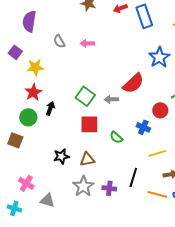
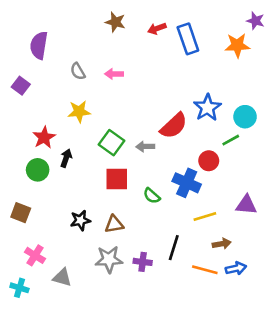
blue star: (159, 57) -> (207, 108), moved
yellow star: (35, 67) -> (79, 112), moved
blue cross: (143, 127) -> (187, 183), size x1.5
brown square: (15, 140) -> (21, 213), moved
gray star: (83, 186) -> (109, 259), turned 30

